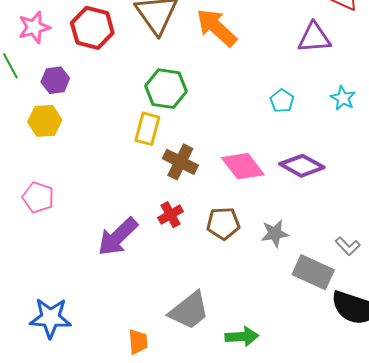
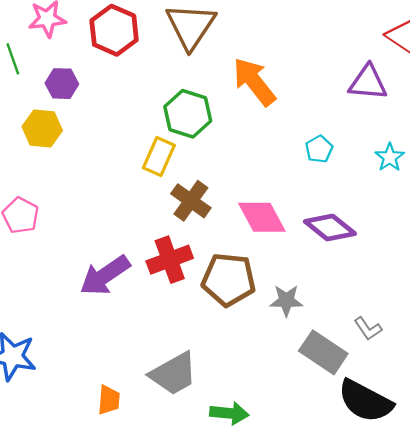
orange arrow: (216, 28) -> (254, 82), moved
red cross: (170, 215) -> (170, 260), size x1.5
brown pentagon: (223, 223) -> (229, 280), size x1.4

